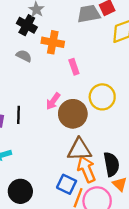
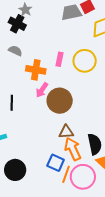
orange cross: (53, 42) -> (36, 70), moved
pink rectangle: (74, 67) -> (60, 59), turned 32
yellow circle: (102, 97) -> (85, 61), moved
brown triangle: (79, 150) -> (66, 132), size x0.7

